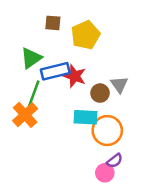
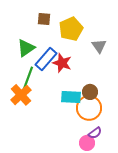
blue rectangle: (55, 71) -> (46, 59), turned -35
gray triangle: (119, 85) -> (99, 46), moved
brown circle: (100, 93) -> (90, 92), moved

